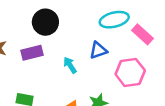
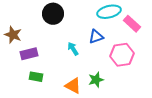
purple rectangle: (32, 53) -> (29, 54), moved

